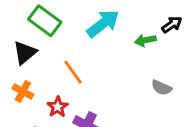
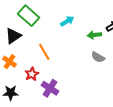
cyan arrow: (103, 24) -> (67, 21), size x0.6
gray semicircle: (162, 88) -> (98, 57), moved

